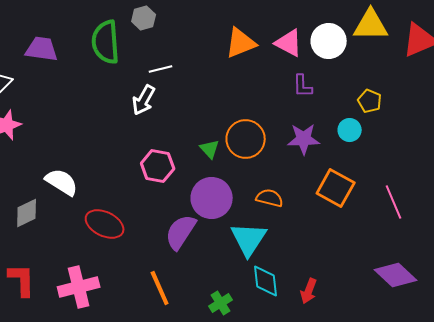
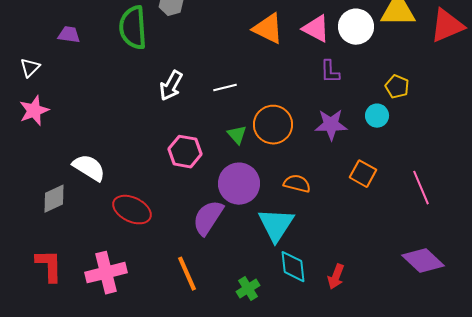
orange triangle: (241, 43) -> (268, 29), turned 48
purple trapezoid: (42, 49) -> (69, 35), size x0.7
white line: (161, 69) -> (225, 88), moved
orange square: (336, 188) -> (363, 174), size x0.7

